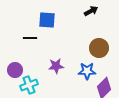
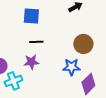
black line: (30, 38) -> (36, 42), moved
purple star: (56, 66) -> (31, 62), moved

